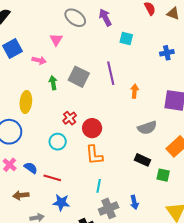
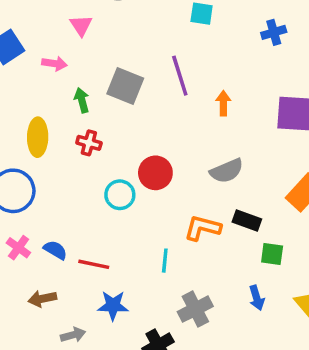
red cross: (70, 118) -> (89, 143), moved, turned -32
gray semicircle: (147, 128) -> (227, 171), moved
cyan circle: (58, 142) -> (120, 195), moved
orange L-shape: (94, 155) -> (203, 228), moved, turned 115
green square: (163, 175) -> (272, 254), moved
cyan line: (99, 186) -> (165, 261), moved
blue arrow: (134, 202) -> (257, 298), moved

